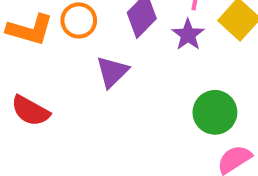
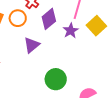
green circle: (215, 112) -> (56, 79), moved

